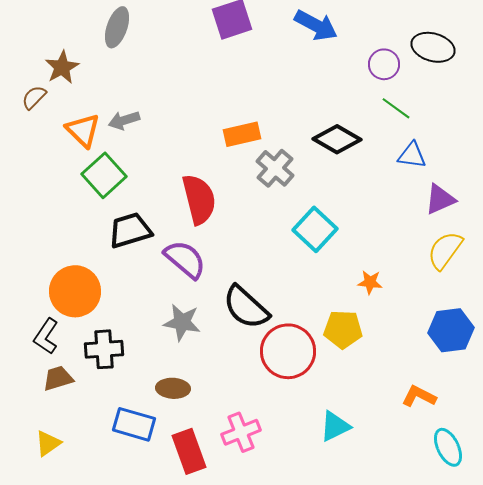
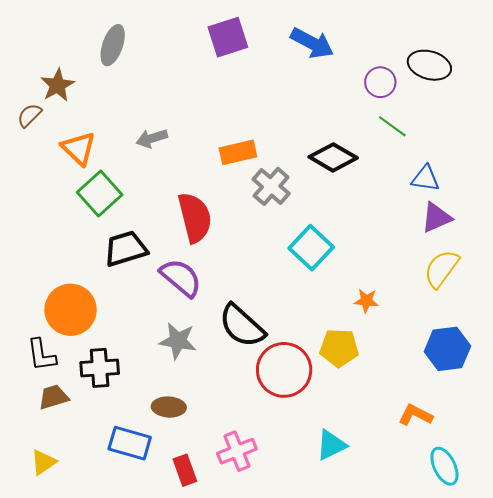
gray arrow: (124, 120) -> (152, 138), moved
blue triangle: (412, 155) -> (425, 178), moved
black L-shape: (46, 336) -> (41, 355), turned -42
red rectangle: (189, 451) -> (185, 470), size x0.7

